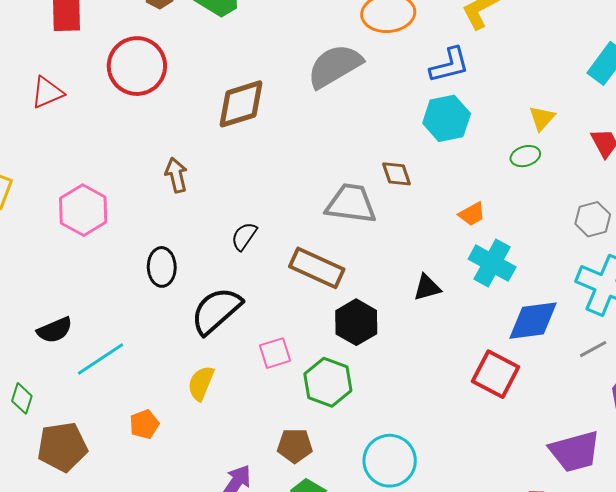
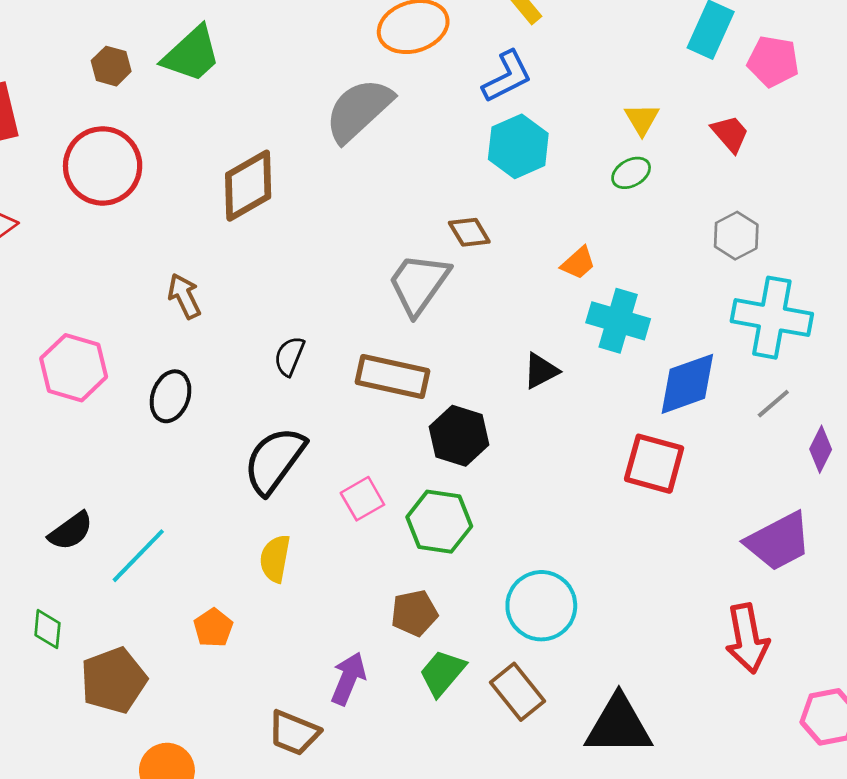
gray trapezoid: (351, 204) -> (419, 284), turned -50
black ellipse: (162, 267) -> (171, 396), moved, turned 33

